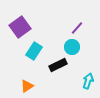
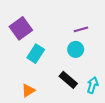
purple line: (77, 28) -> (81, 29), turned 32
black rectangle: (58, 65) -> (68, 80), moved, turned 66

